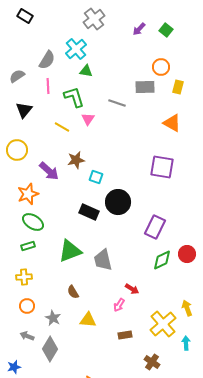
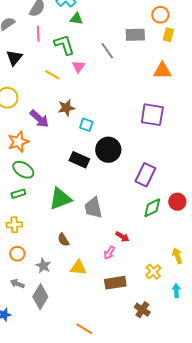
orange circle: (161, 67) -> (160, 15), moved
gray line: (117, 103) -> (107, 51), turned 36
orange triangle: (172, 123) -> (162, 71), turned -30
yellow cross: (163, 324) -> (153, 272), size x0.6
brown rectangle: (125, 335) -> (115, 283), size x1.5

